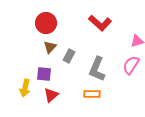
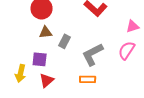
brown triangle: (50, 47) -> (46, 32), turned 40
gray L-shape: (97, 69) -> (93, 54), turned 40

